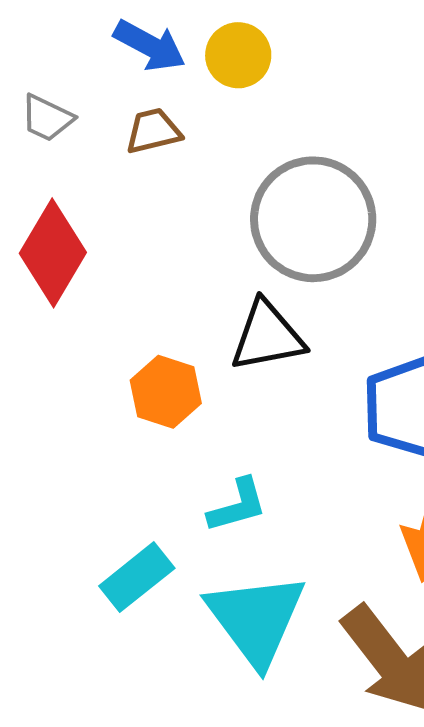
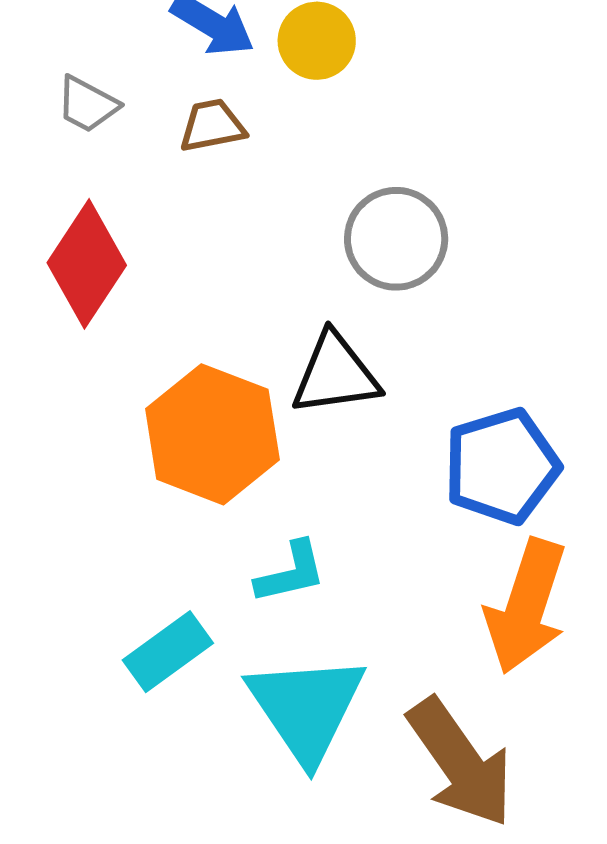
gray circle: (313, 219) -> (396, 239), size x0.7
orange hexagon: (166, 392) -> (212, 434), size x1.6

